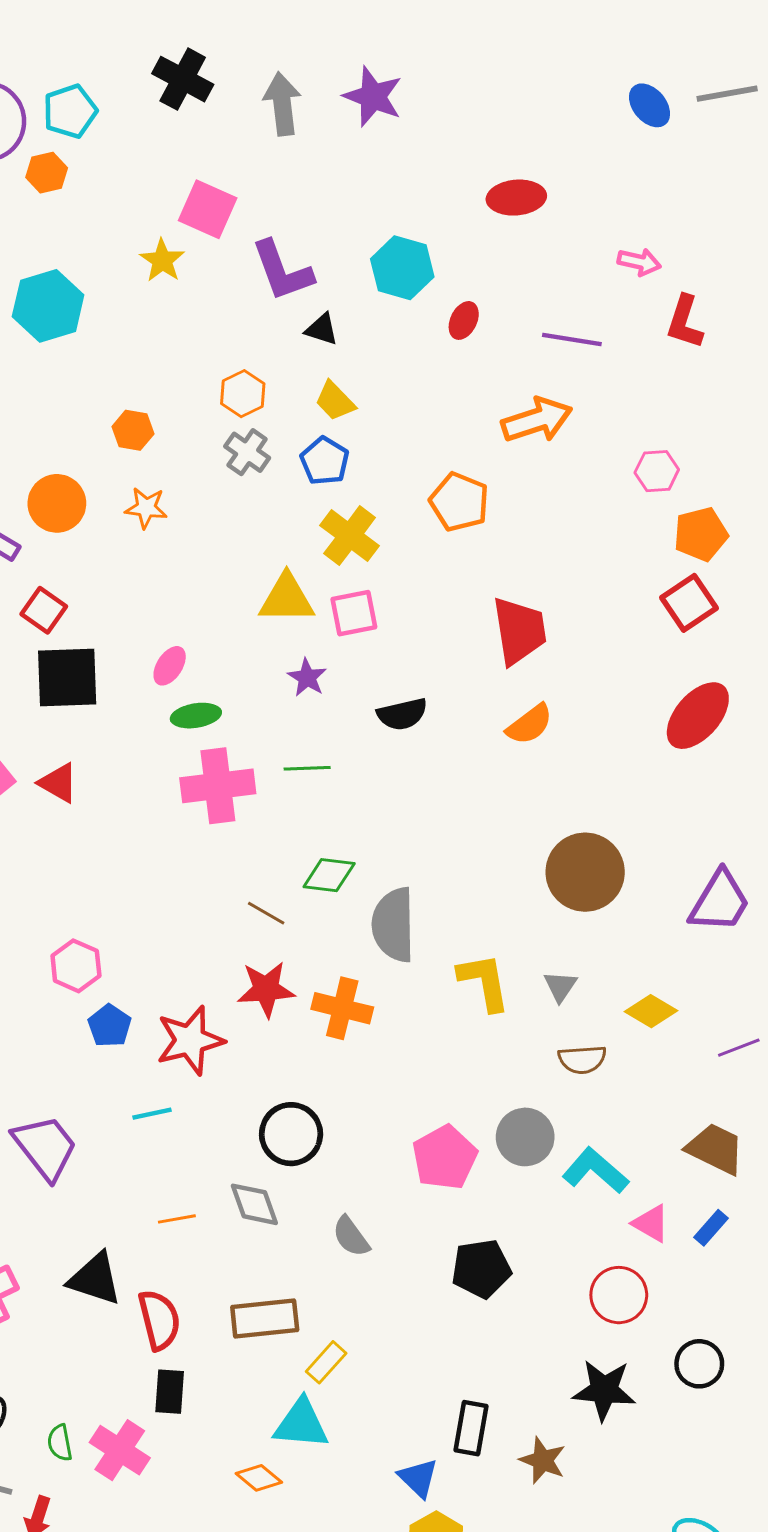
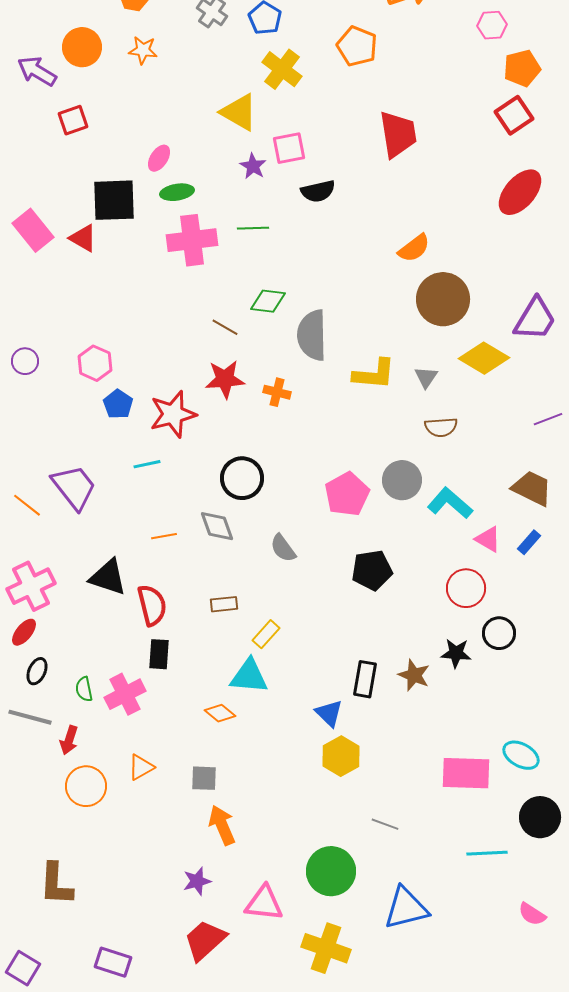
yellow triangle: (287, 598) -> (239, 112), turned 30
red square: (44, 610) -> (73, 120), turned 36
pink square: (354, 613) -> (289, 148), moved
black square: (67, 678) -> (114, 200), moved
orange semicircle: (530, 724) -> (414, 248), moved
yellow L-shape: (484, 982) -> (374, 374), turned 105
orange cross: (342, 1008) -> (277, 392), size x0.7
yellow diamond: (651, 1011) -> (484, 358), moved, size x1.4
brown rectangle: (265, 1318) -> (224, 604), size x0.6
black circle: (699, 1364) -> (499, 633), moved
black star: (604, 1390) -> (456, 653), size x0.7
pink cross: (120, 1450) -> (125, 694), turned 30
brown star: (543, 1460) -> (414, 675), moved

